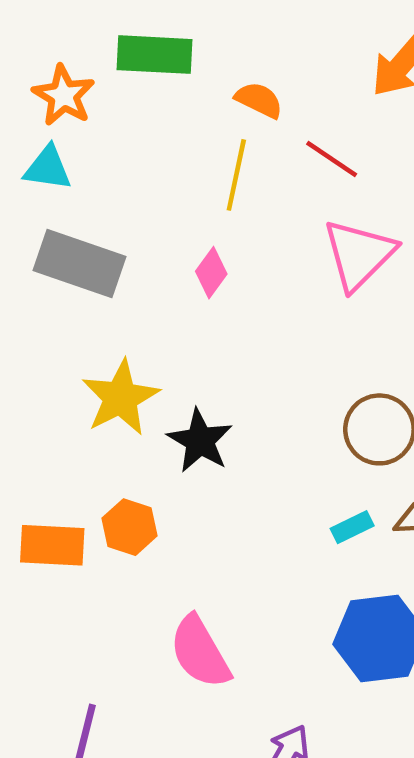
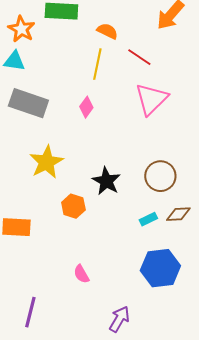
black star: (200, 441) -> (106, 181), moved
orange hexagon: (130, 527) -> (73, 206), moved
pink semicircle: (200, 652) -> (81, 274), size x0.6

